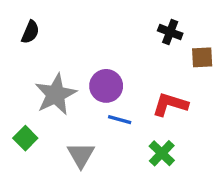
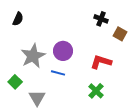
brown square: (202, 57) -> (120, 34), turned 32
blue line: (120, 120) -> (58, 73), moved
gray triangle: (81, 155) -> (37, 98), moved

